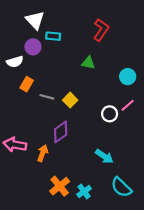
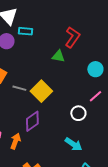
red L-shape: (101, 30) -> (72, 37), moved
yellow square: (70, 100) -> (41, 91), size x1.5
white circle: (110, 114) -> (78, 113), moved

